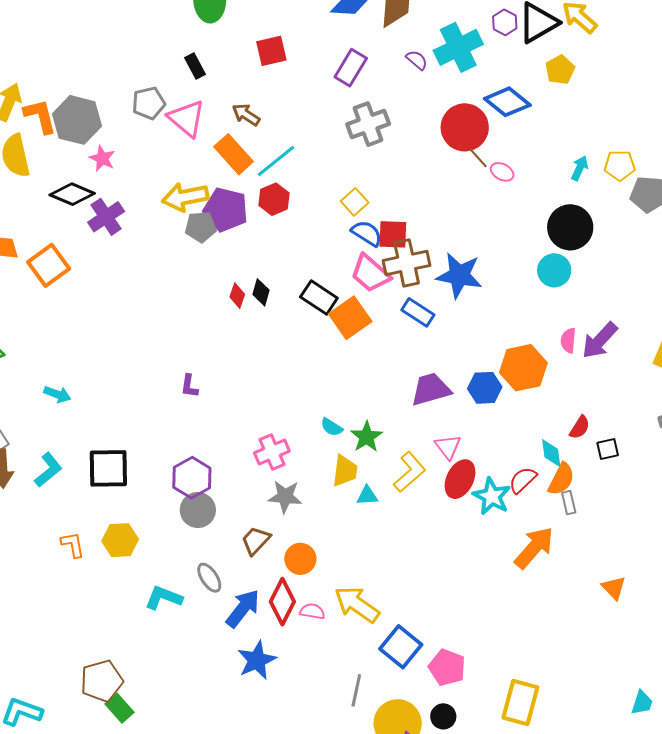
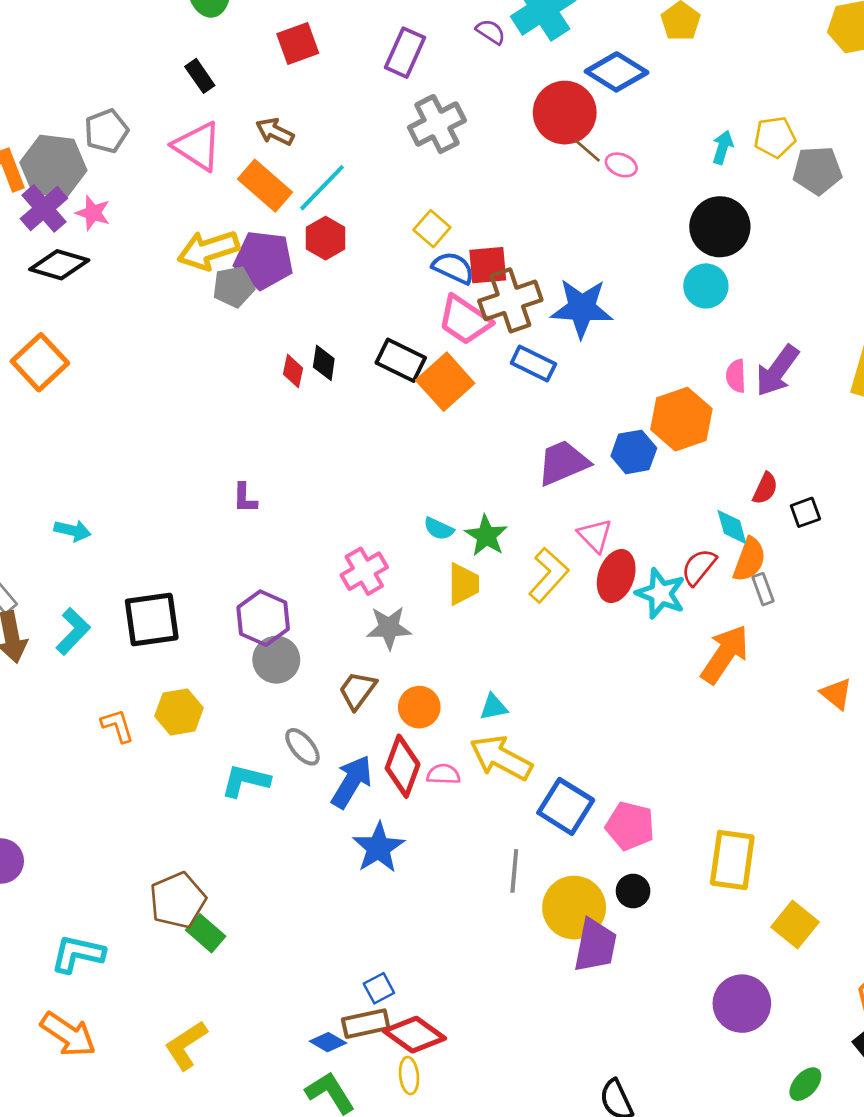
gray pentagon: (149, 103) -> (106, 131), moved
purple cross: (106, 217) -> (44, 208), moved
cyan triangle: (367, 496) -> (494, 707), moved

